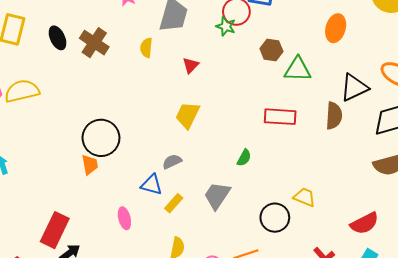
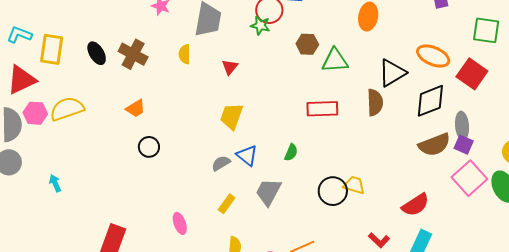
black circle: (101, 138) -> (149, 147), size x0.6
orange trapezoid: (90, 165) -> (136, 108), moved, turned 75
blue triangle: (152, 185) -> (247, 156), moved, turned 30
black circle: (275, 218) -> (333, 191), moved

